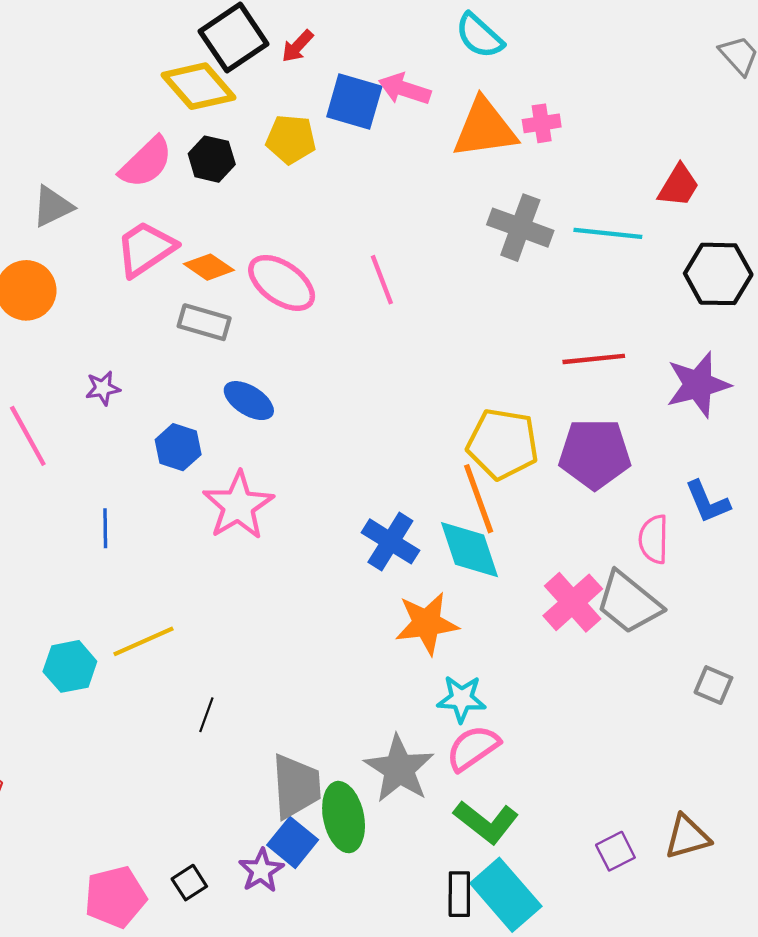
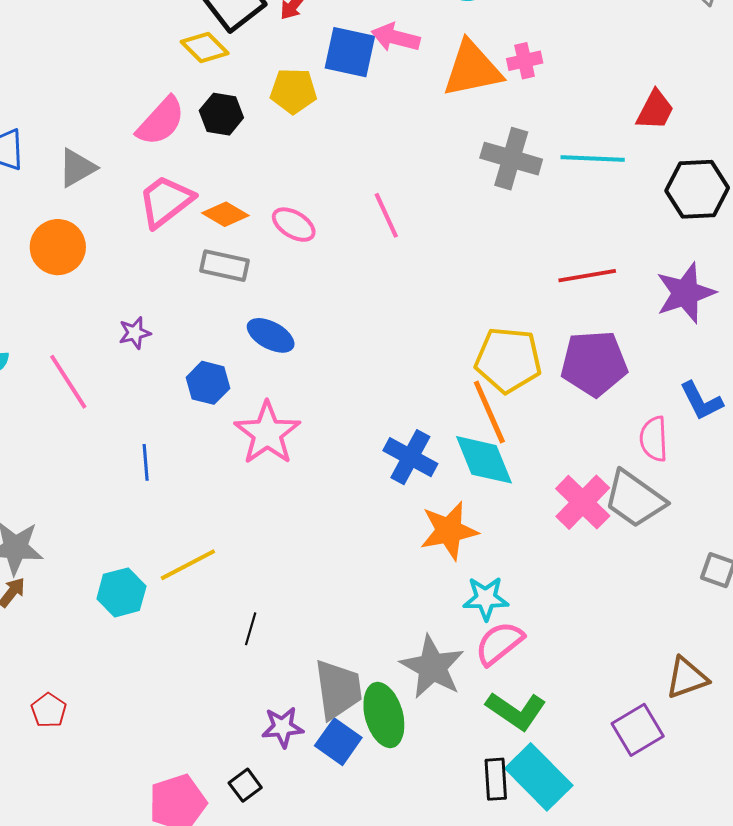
yellow diamond: (198, 86) -> (205, 48), size x0.7
pink ellipse: (282, 283) -> (294, 225), size x0.7
brown triangle: (687, 837) -> (687, 678), moved
purple square: (615, 851) -> (638, 730), size x1.4
purple star: (261, 870) -> (283, 727), moved, turned 30

